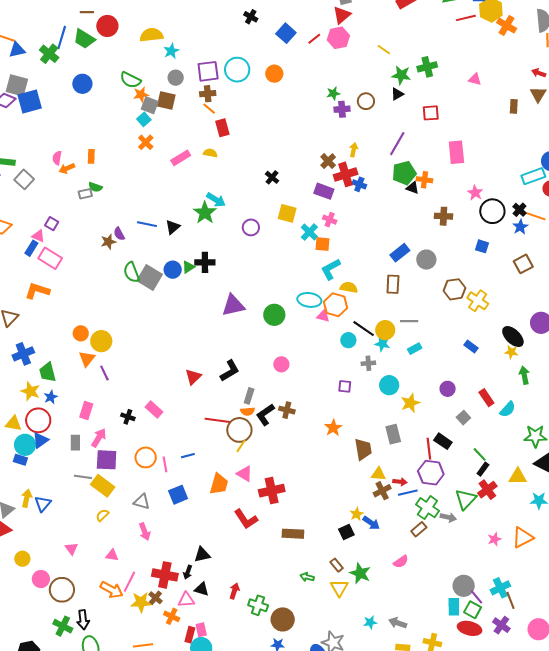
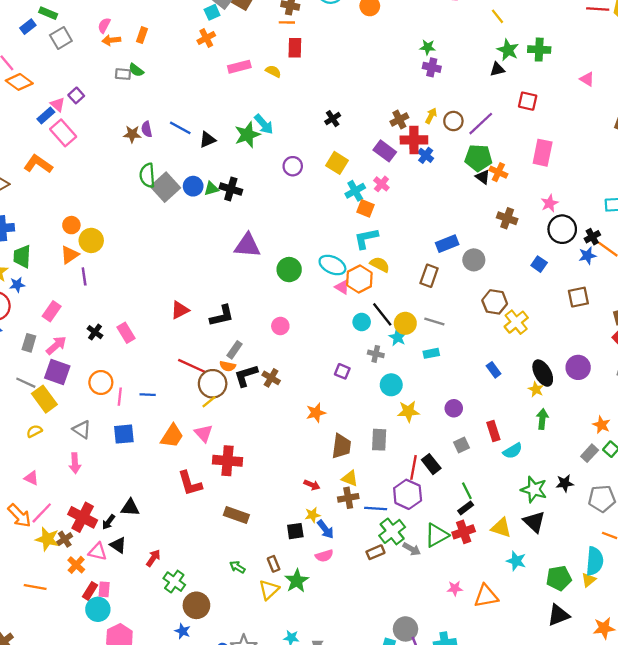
brown circle: (366, 101) -> (453, 121), moved
orange line: (209, 109) -> (287, 22), turned -56
red arrow: (400, 482) -> (312, 485), moved
pink semicircle: (401, 562) -> (324, 556), moved

